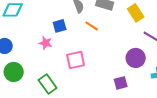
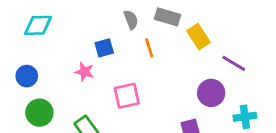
yellow rectangle: (136, 13) -> (198, 37), moved
orange line: (92, 26) -> (149, 48), turned 40

